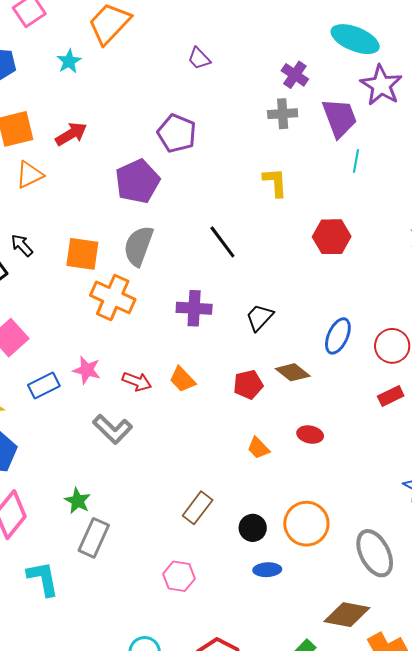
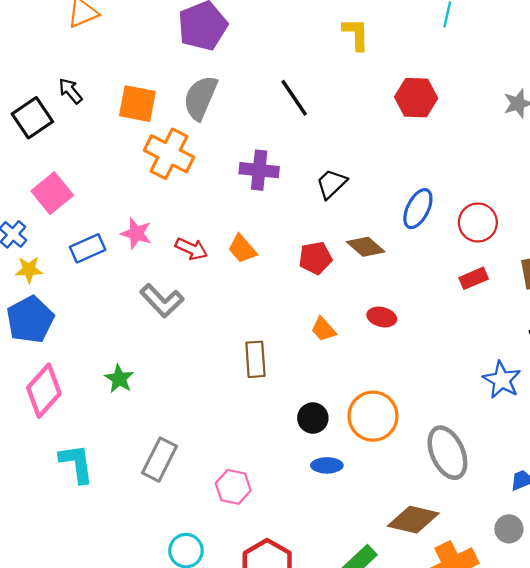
brown rectangle: (198, 508) -> (255, 359), moved, turned -44
gray rectangle: (94, 538) -> (160, 460), moved
pink hexagon: (179, 576) -> (233, 487), moved

